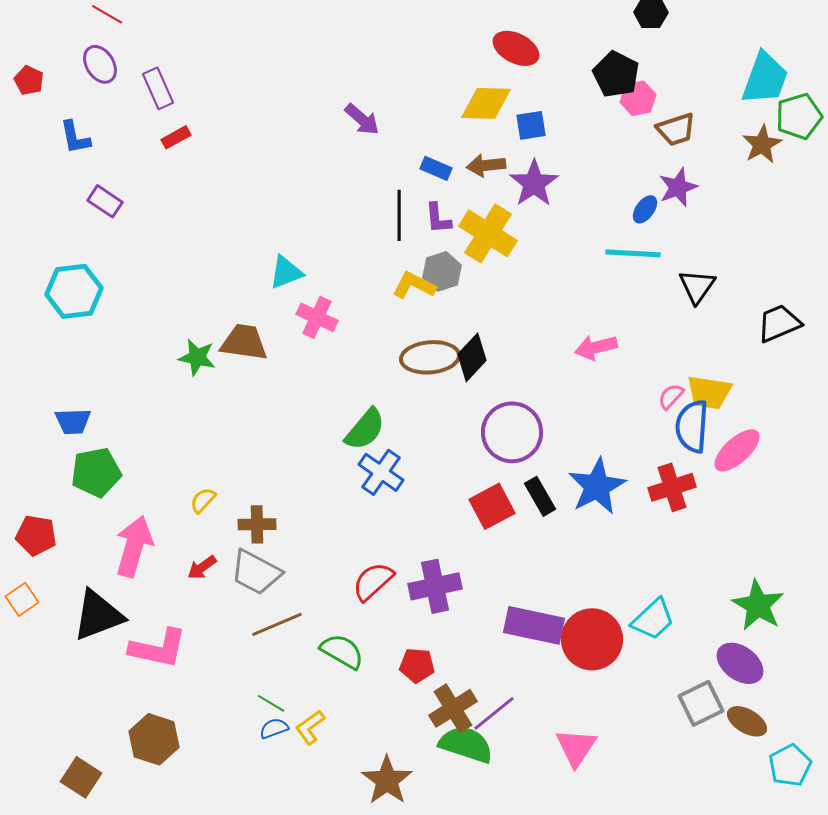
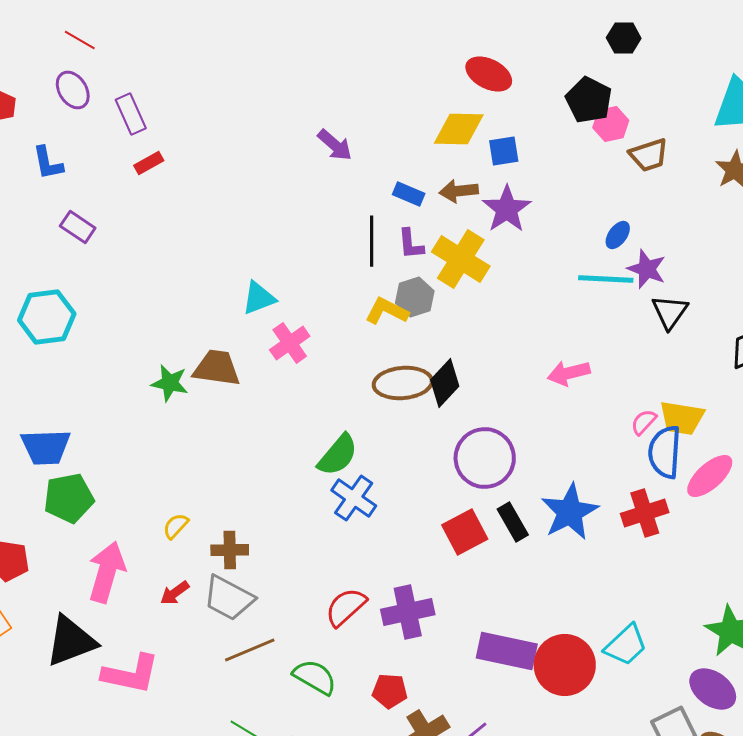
purple star: (678, 187) -> (647, 269), moved, turned -30
pink cross: (317, 317) -> (290, 343), turned 30
blue trapezoid: (73, 421) -> (46, 447), size x1.4

